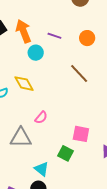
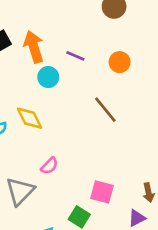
gray triangle: (21, 138) -> (20, 191), turned -50

